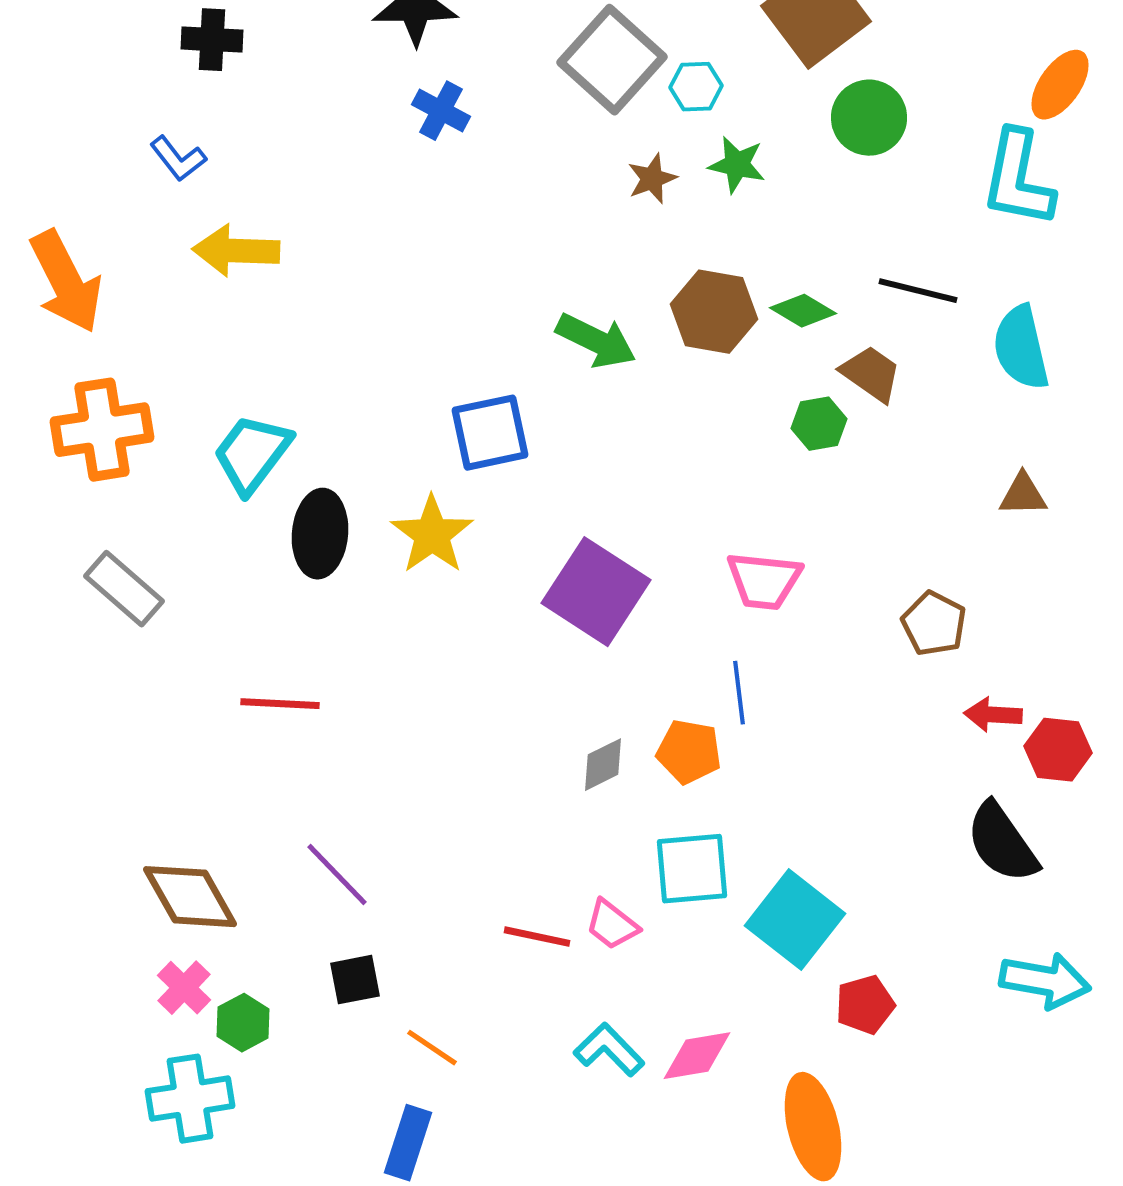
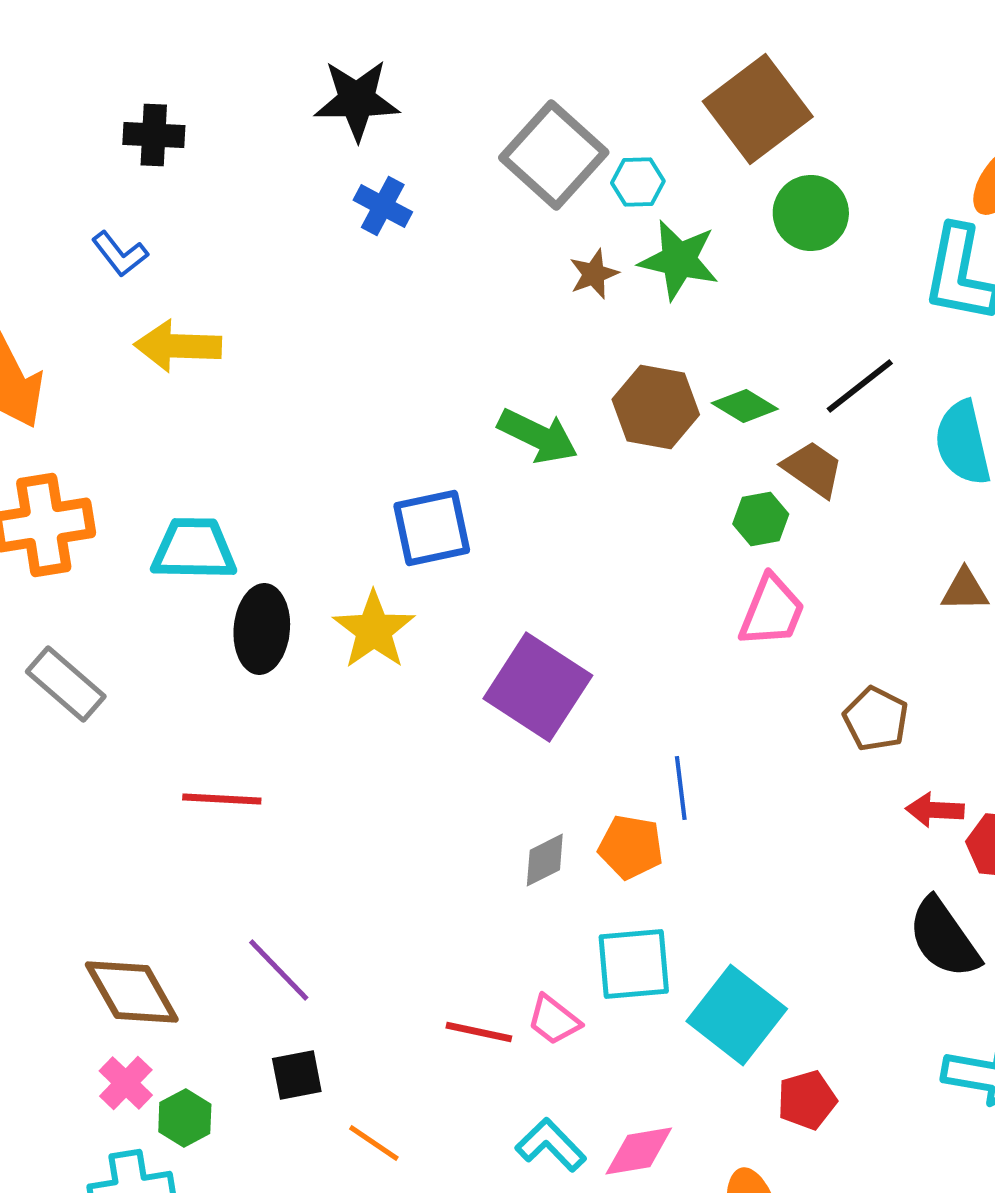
green star: (737, 165) -> (679, 260), size x1.4
black line: (918, 291) -> (860, 386), turned -52
cyan trapezoid: (252, 454) -> (194, 549), turned 54
pink trapezoid: (764, 581) -> (772, 611), moved, turned -74

